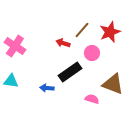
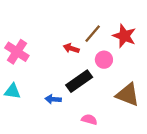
red star: (110, 32) -> (124, 36), turned -30
pink semicircle: (92, 99) -> (89, 120), moved

